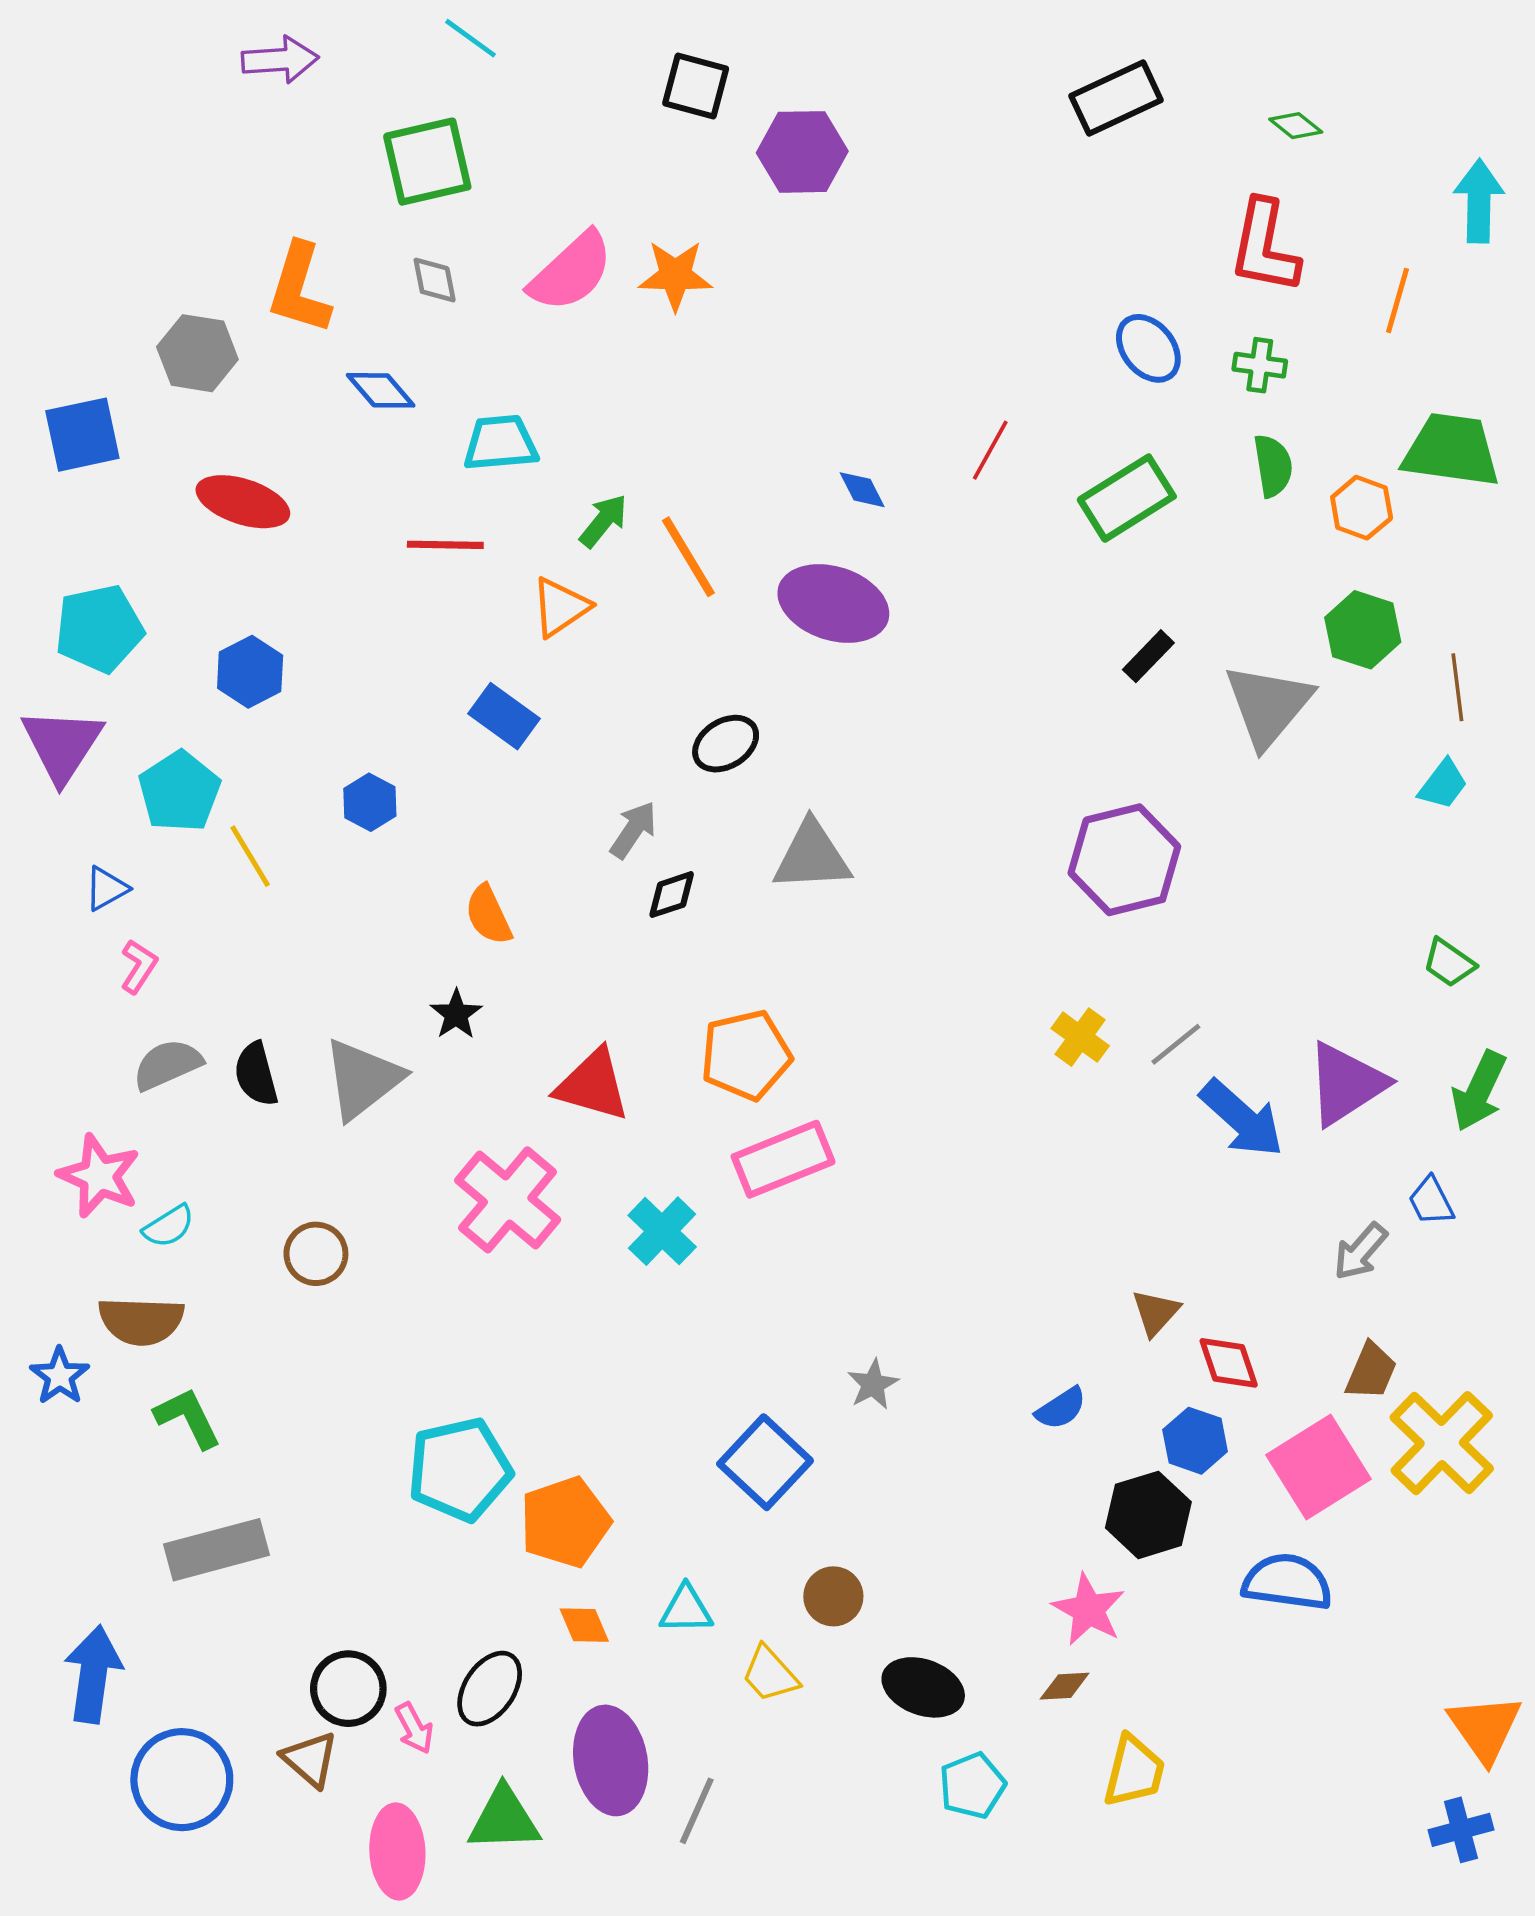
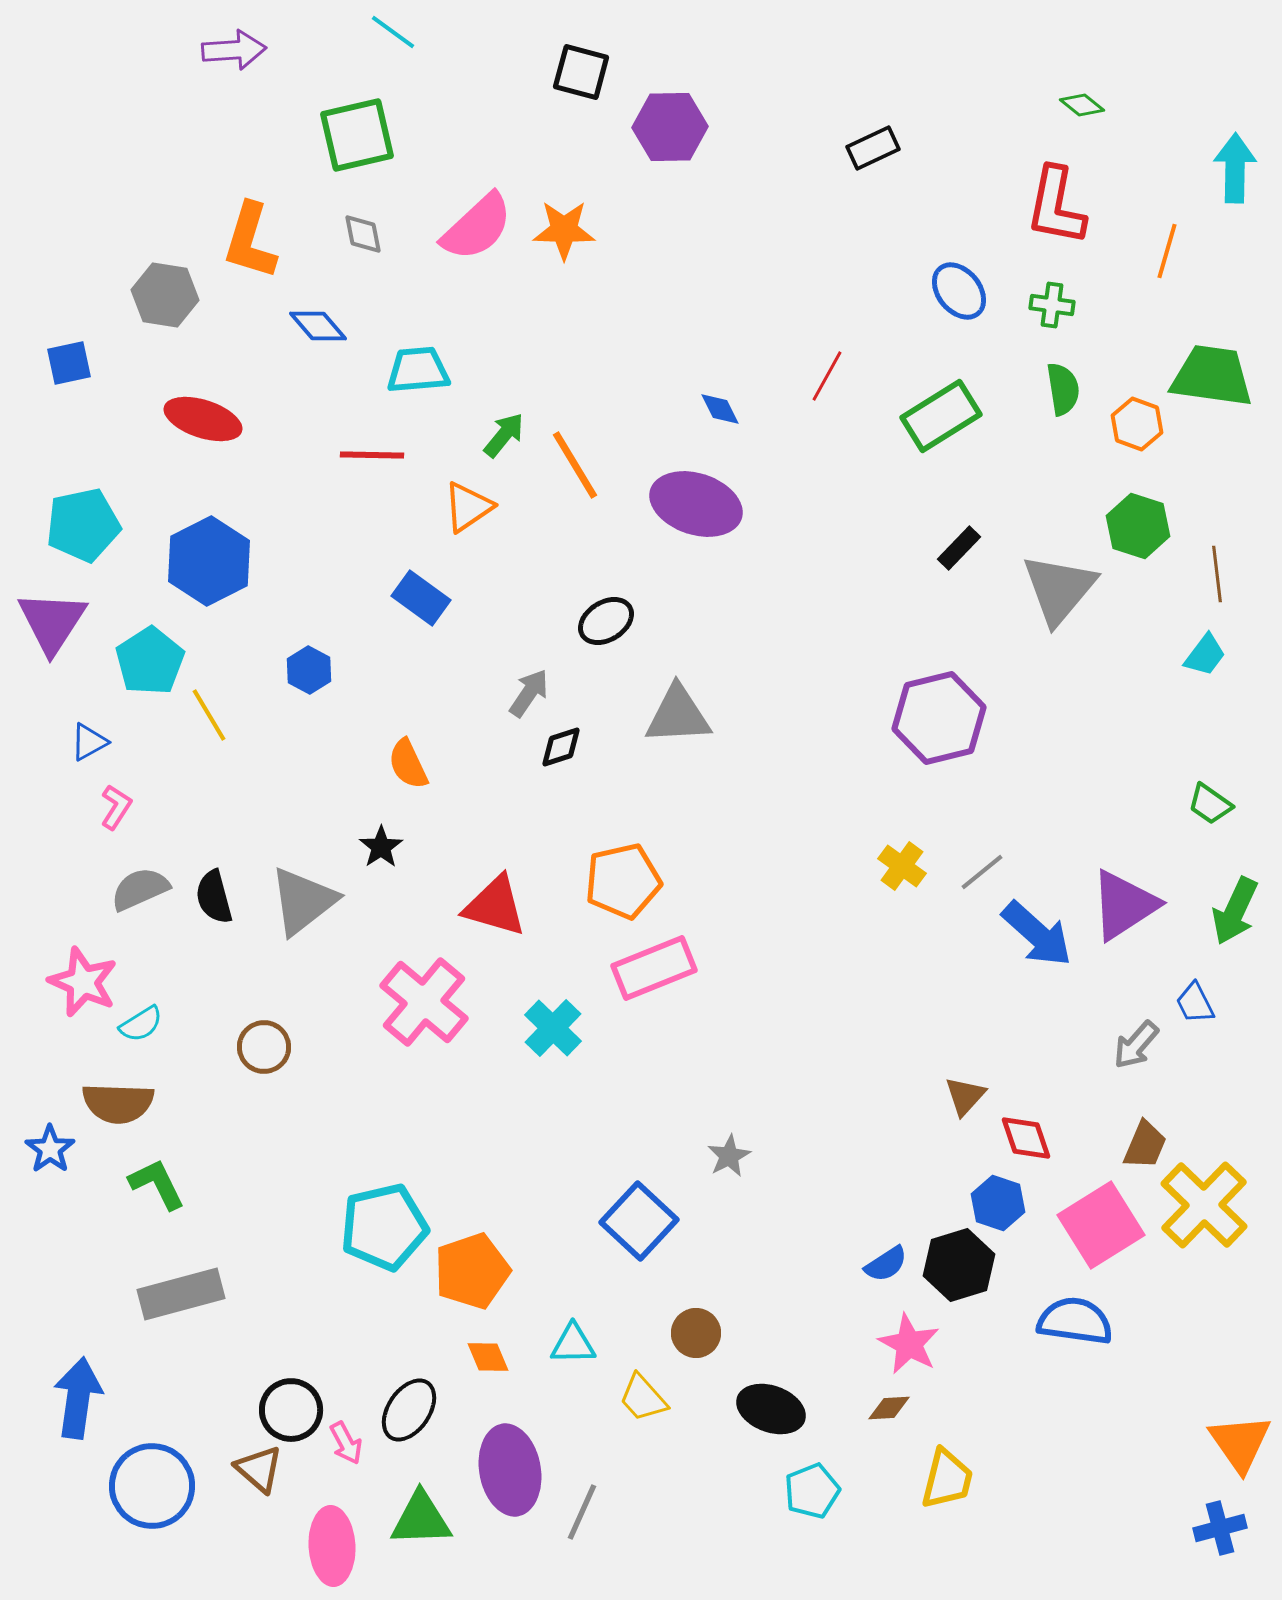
black rectangle: (1116, 98) -> (873, 148), moved, size x0.7
blue square: (82, 435) -> (69, 363), size x0.7
blue hexagon: (250, 672) -> (209, 561), size x1.5
blue semicircle: (1061, 1408) -> (886, 1264), moved

